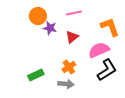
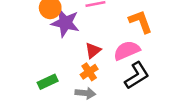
purple star: (50, 28) -> (65, 23), size x1.6
red triangle: (72, 37) -> (93, 50), moved

